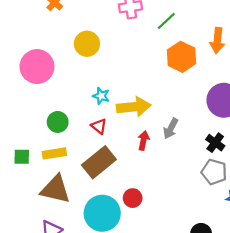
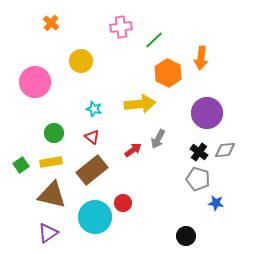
yellow arrow: (134, 107) -> (140, 104), moved
red arrow: (143, 140) -> (133, 150), turned 42
green square: (22, 157) -> (21, 165), turned -35

